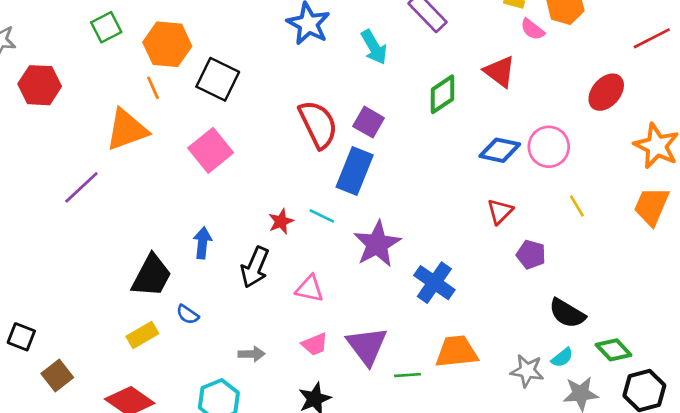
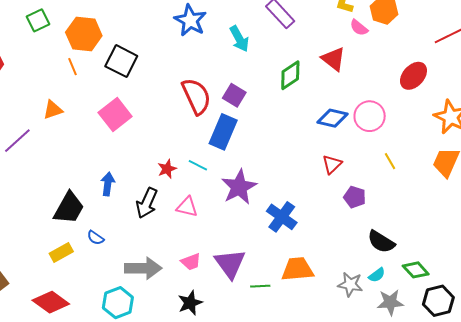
orange triangle: (127, 130) -> (53, 110), moved, size x0.6
pink triangle: (310, 289) -> (187, 207), moved
gray arrow: (252, 354) -> (143, 268), size x1.8

